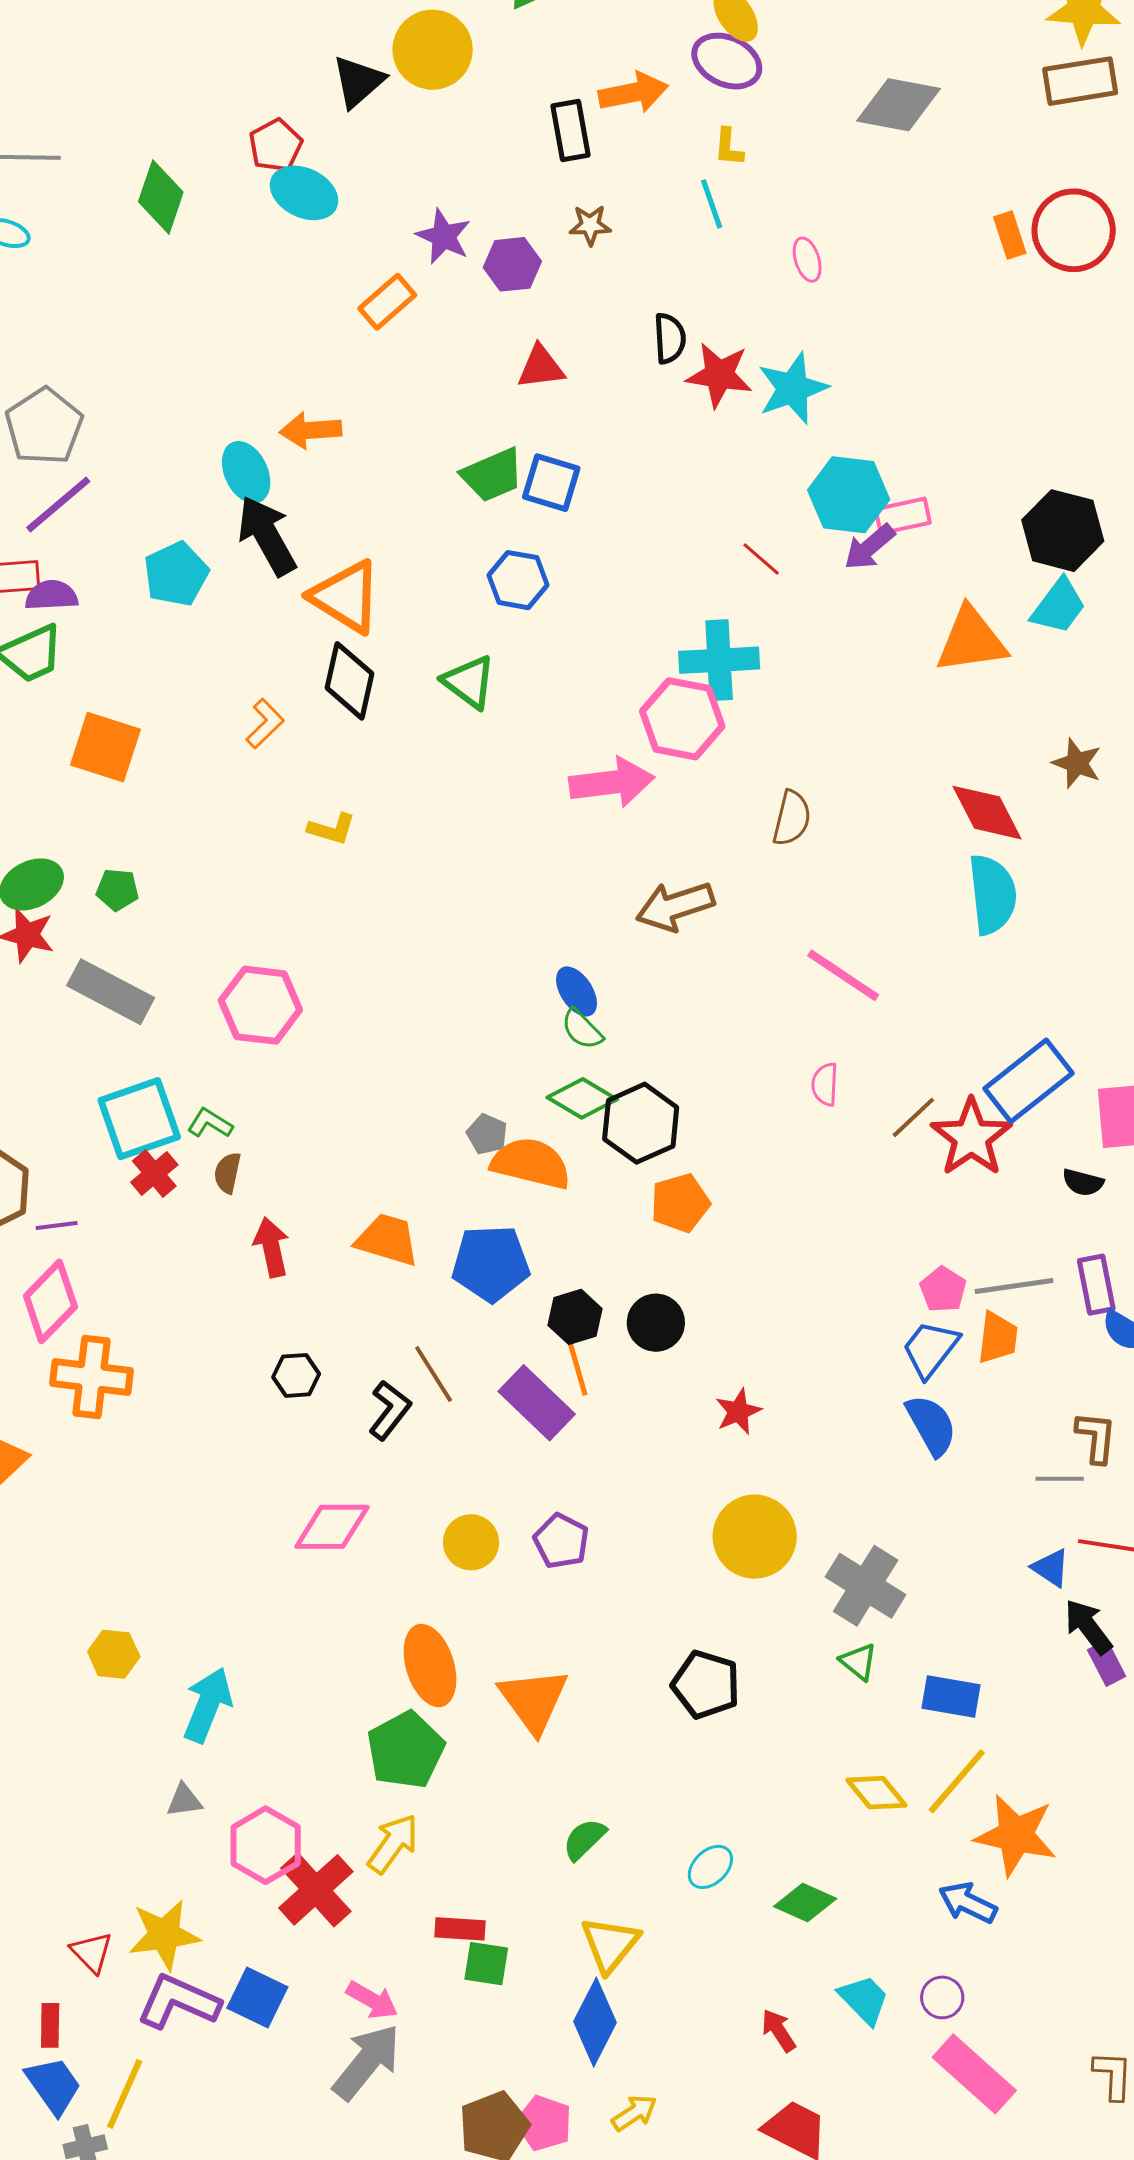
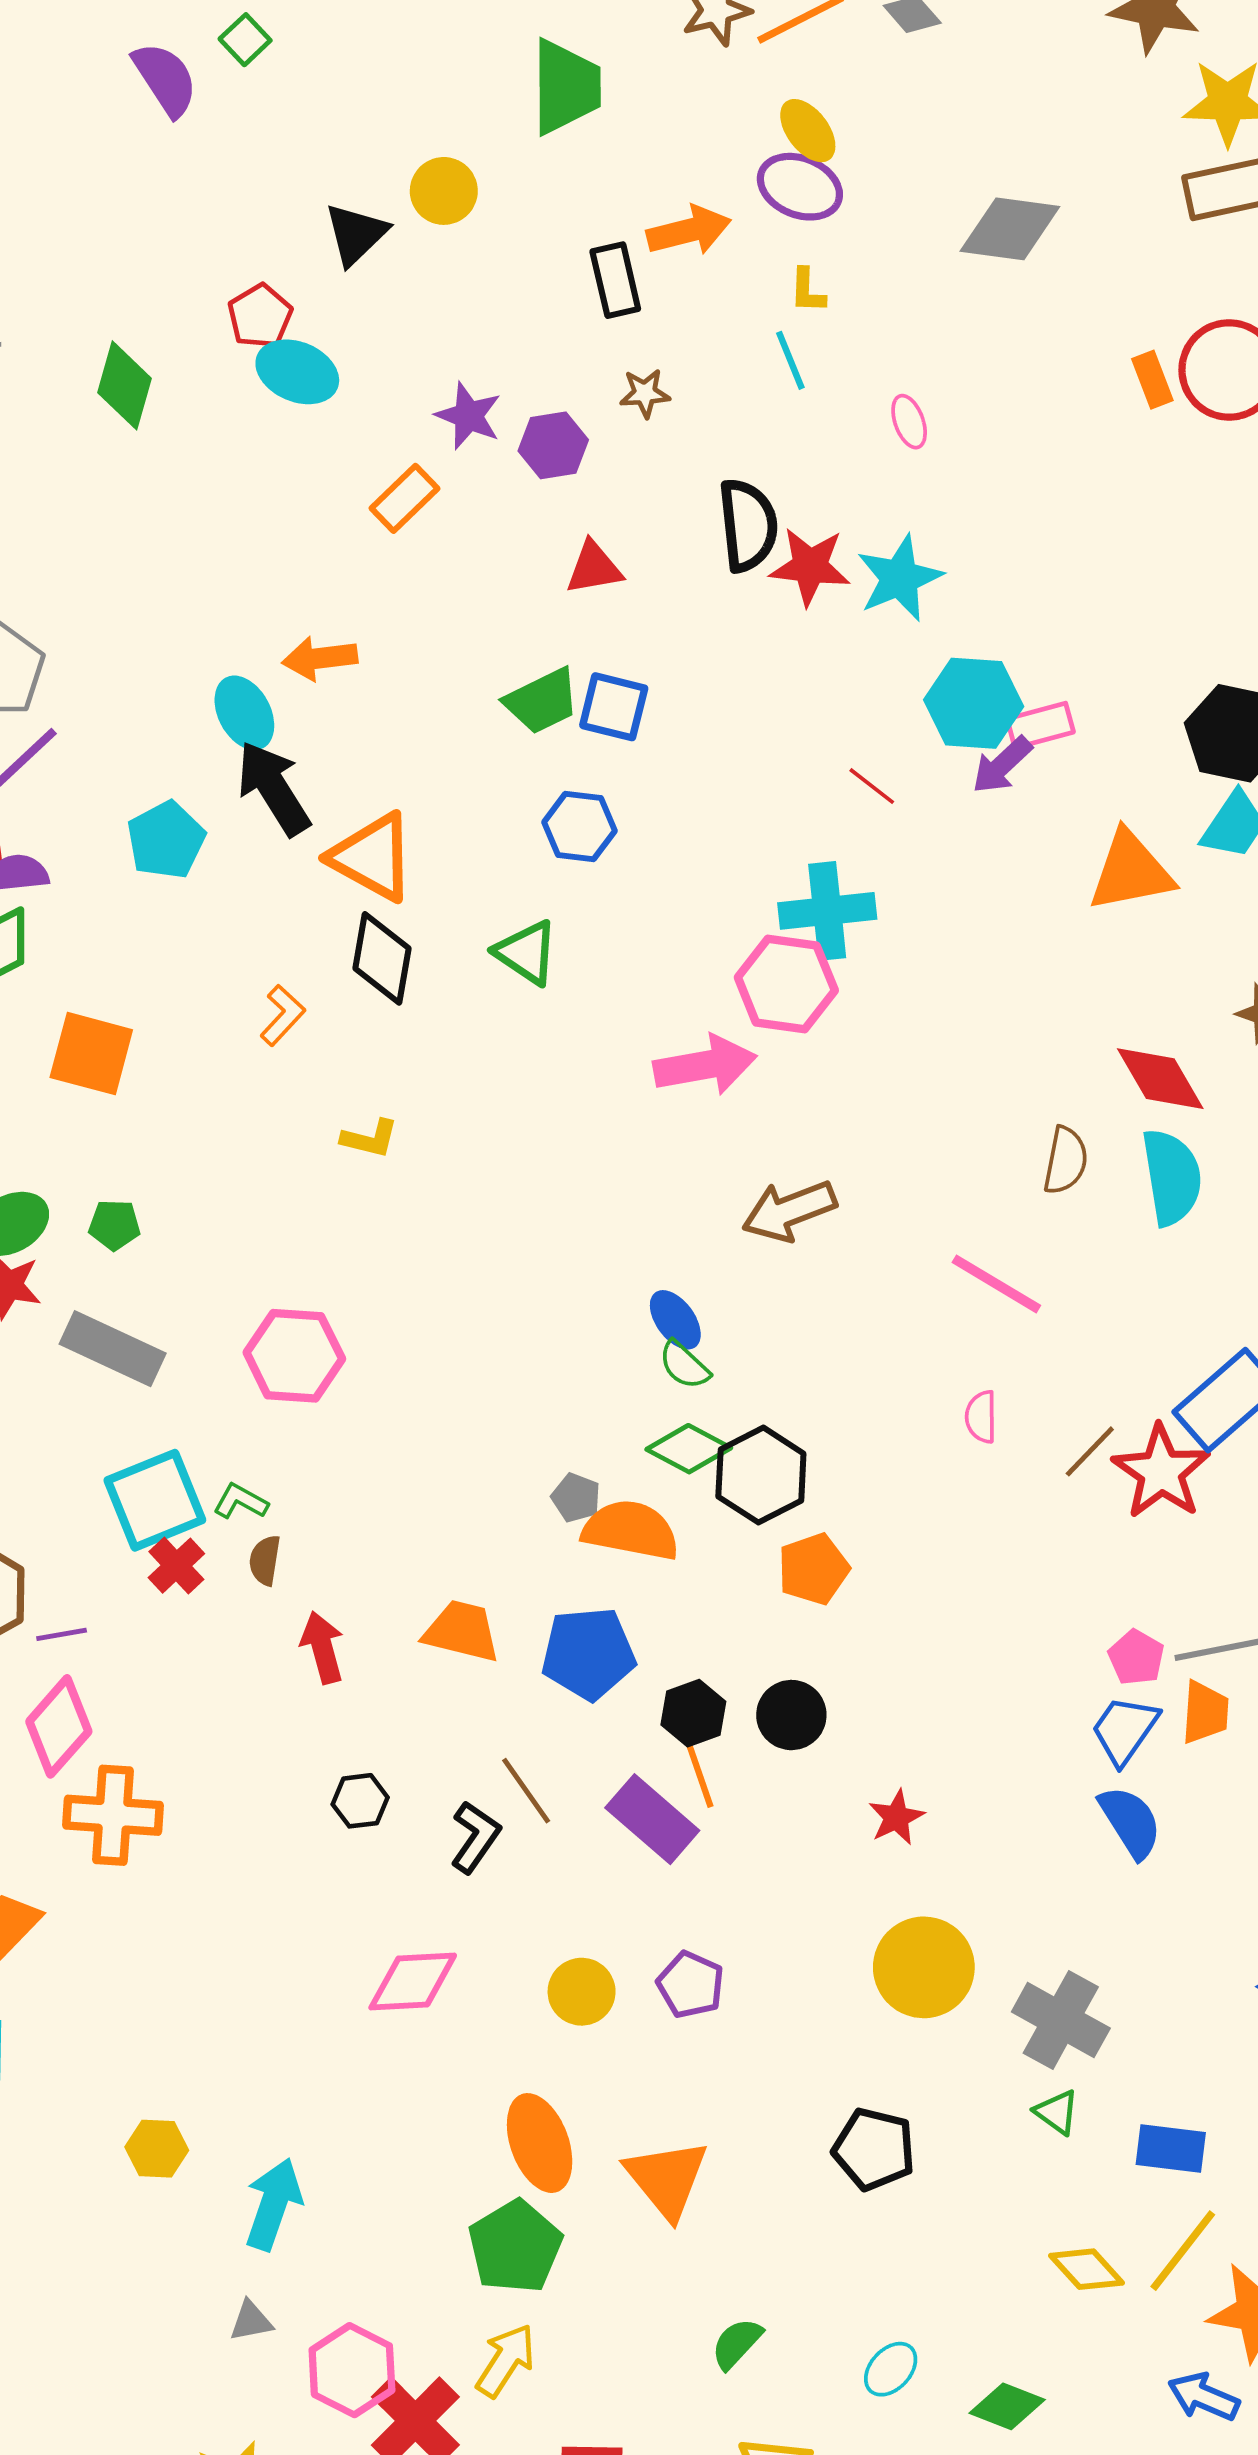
yellow circle: (433, 50) -> (444, 191), size x0.7
black semicircle: (670, 338) -> (748, 525), size x1.5
brown semicircle: (792, 818) -> (1066, 1160), moved

